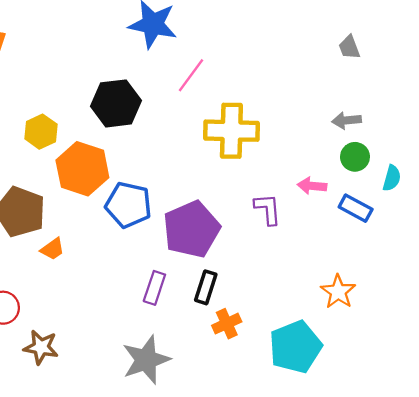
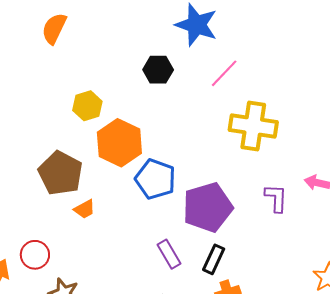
black hexagon: (116, 103) -> (158, 70), moved, size x0.7
purple rectangle: (154, 288) -> (169, 254), turned -56

